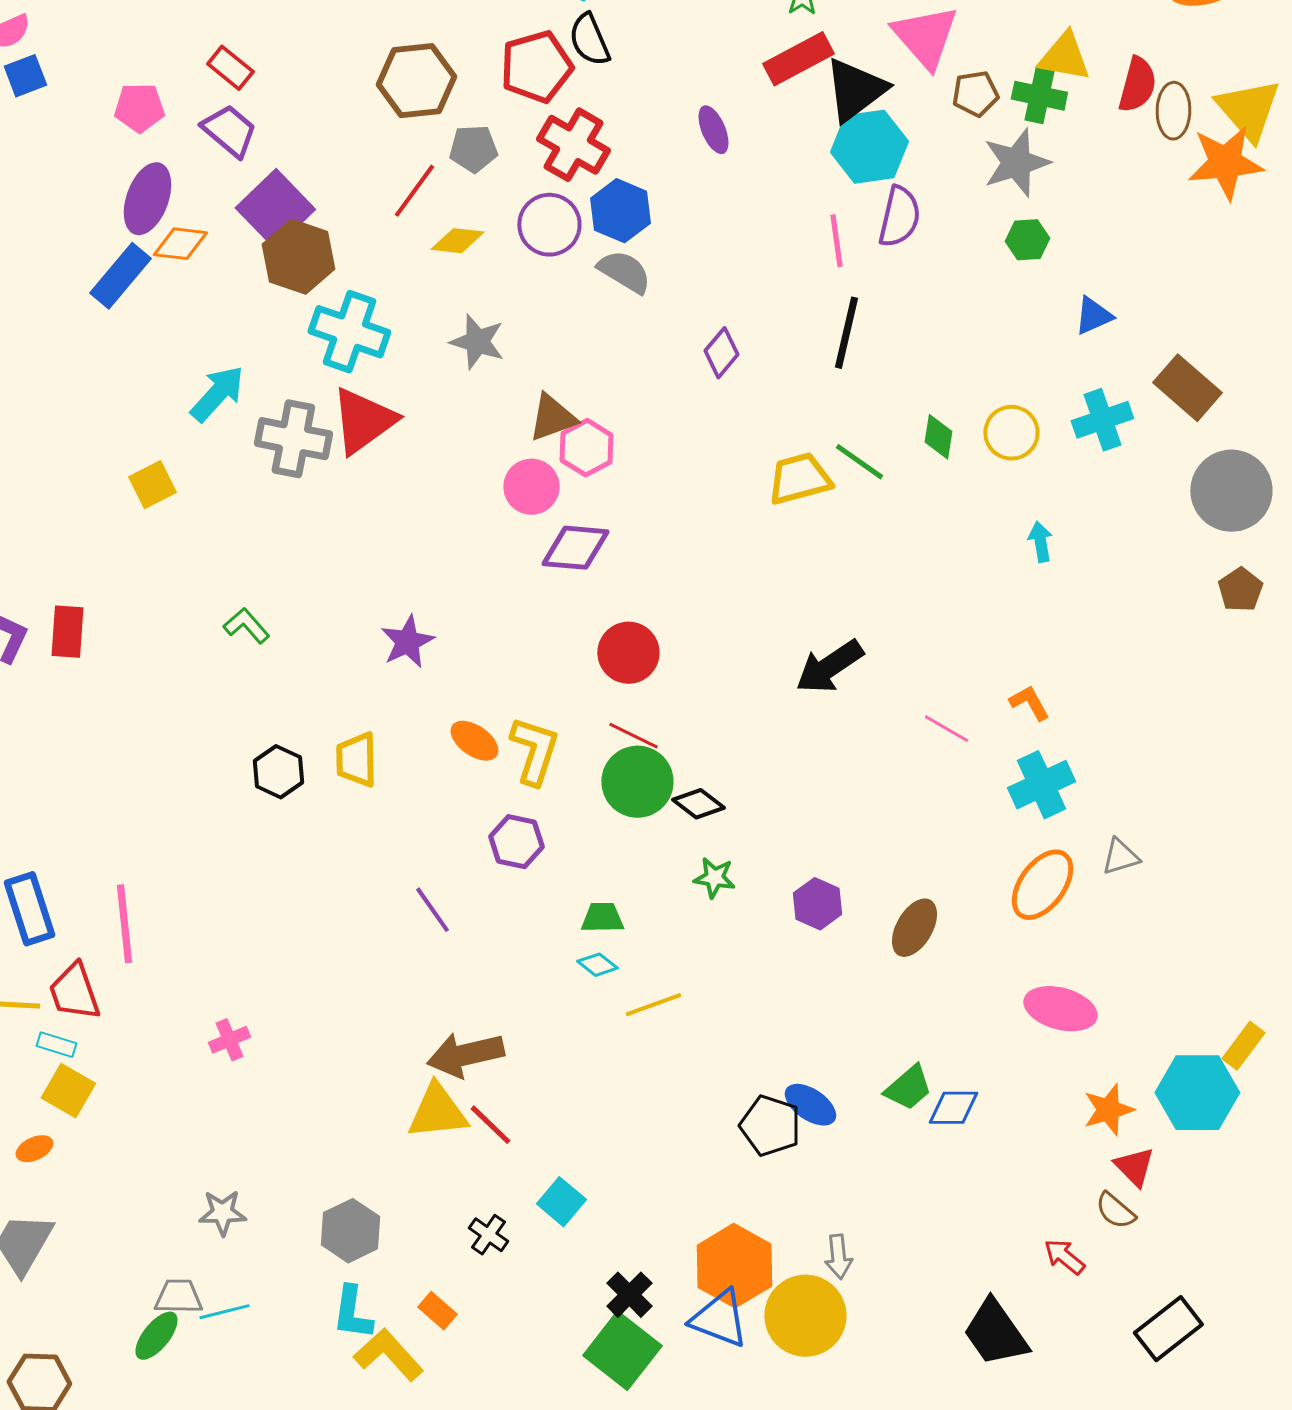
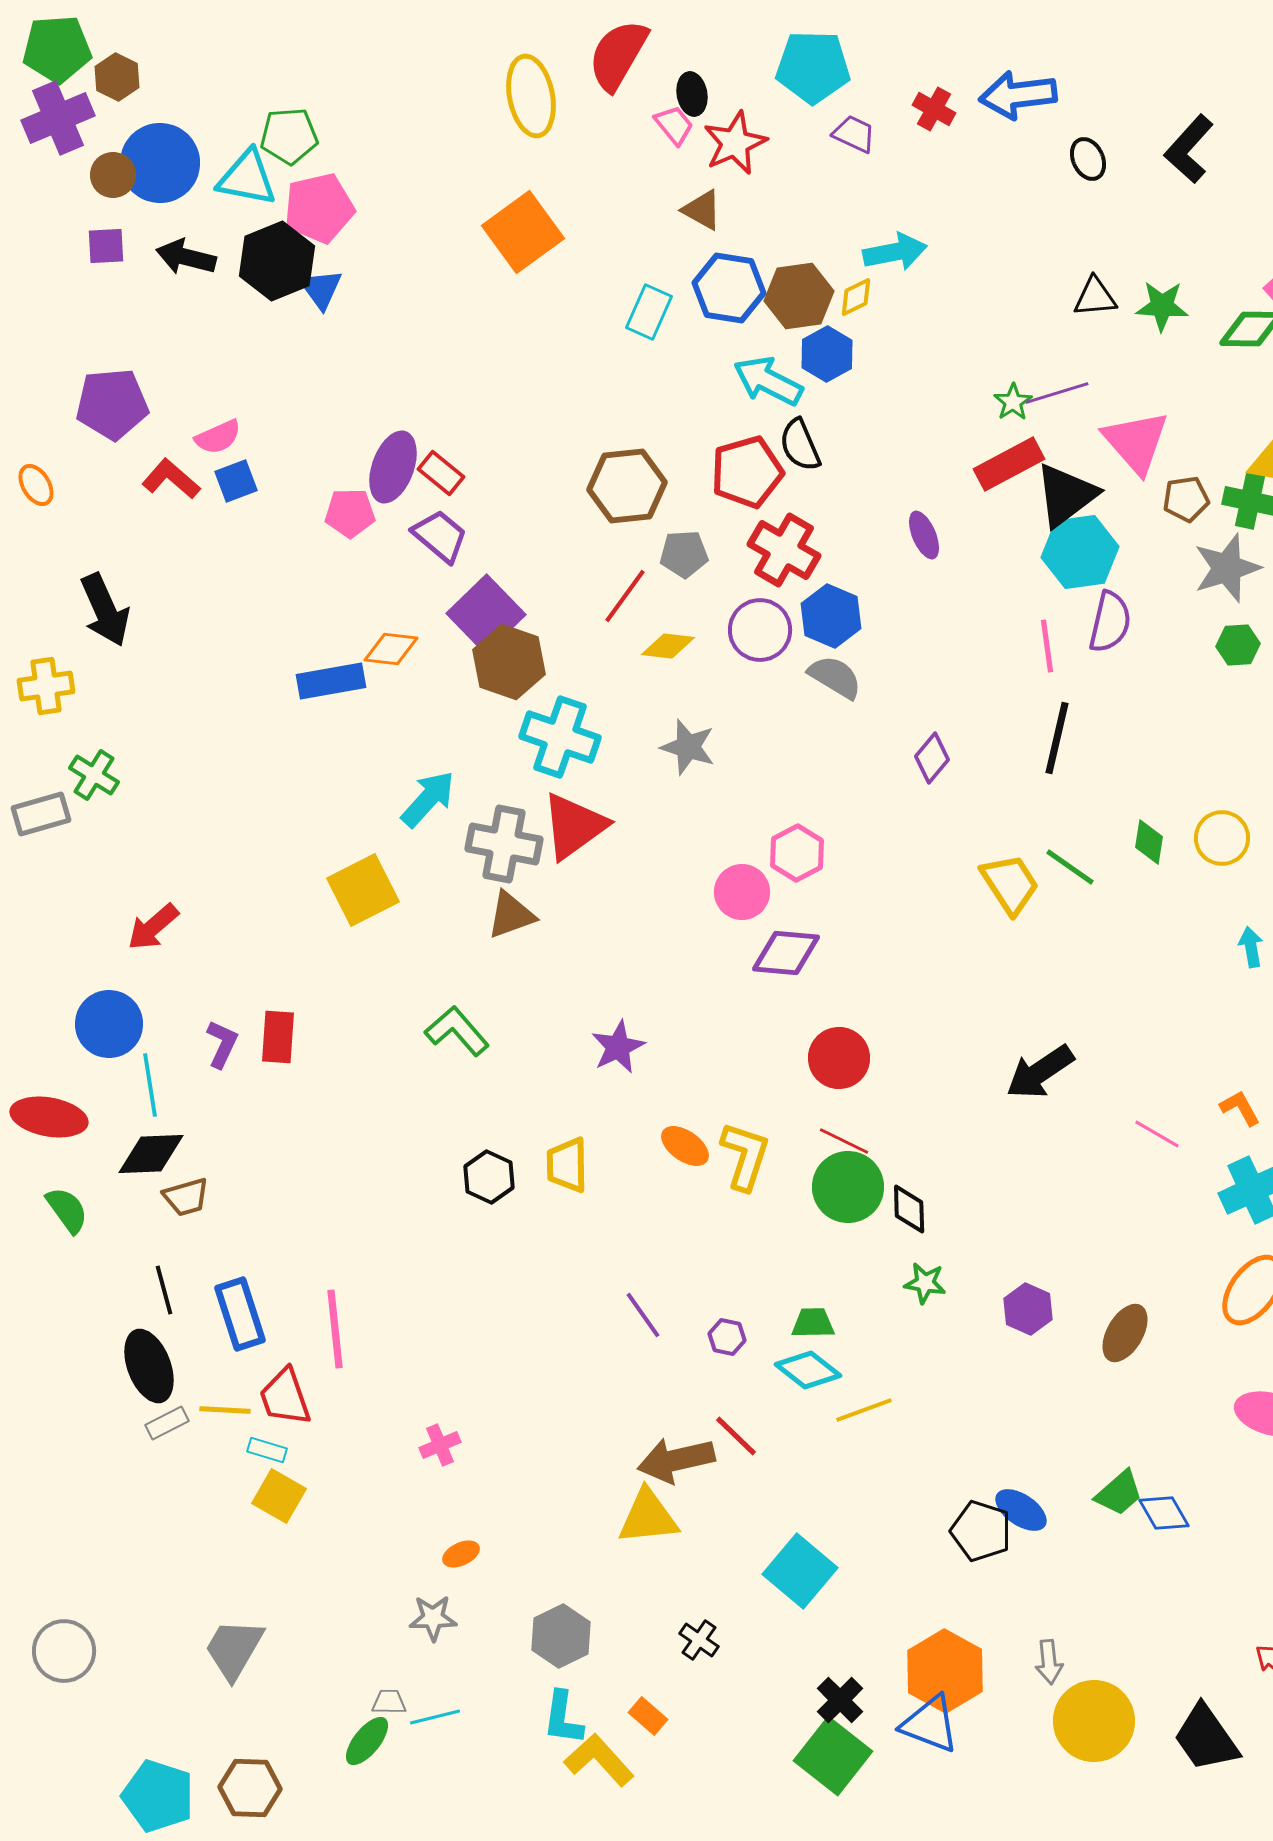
purple ellipse: (147, 199) -> (393, 467), moved
blue rectangle: (120, 276) -> (331, 681), turned 40
brown triangle: (552, 418) -> (511, 915), moved
yellow trapezoid: (799, 479) -> (1010, 884), turned 72
yellow square: (152, 485) -> (363, 890), size x1.5
green L-shape: (246, 626) -> (457, 1031), size x1.4
black diamond: (698, 804) -> (909, 1209), turned 51
purple hexagon: (516, 842) -> (727, 1337), moved, size x0.7
cyan diamond: (597, 965) -> (808, 1370), size x1.6
blue diamond: (953, 1108) -> (1164, 1513), turned 60
red line: (490, 1125) -> (736, 1436), moved
orange ellipse: (34, 1149) -> (461, 1554), moved
cyan square: (561, 1202) -> (800, 1571), moved, size x1.5
gray trapezoid: (178, 1297) -> (389, 1702), size x0.7
yellow circle: (805, 1316) -> (1094, 1721), moved

